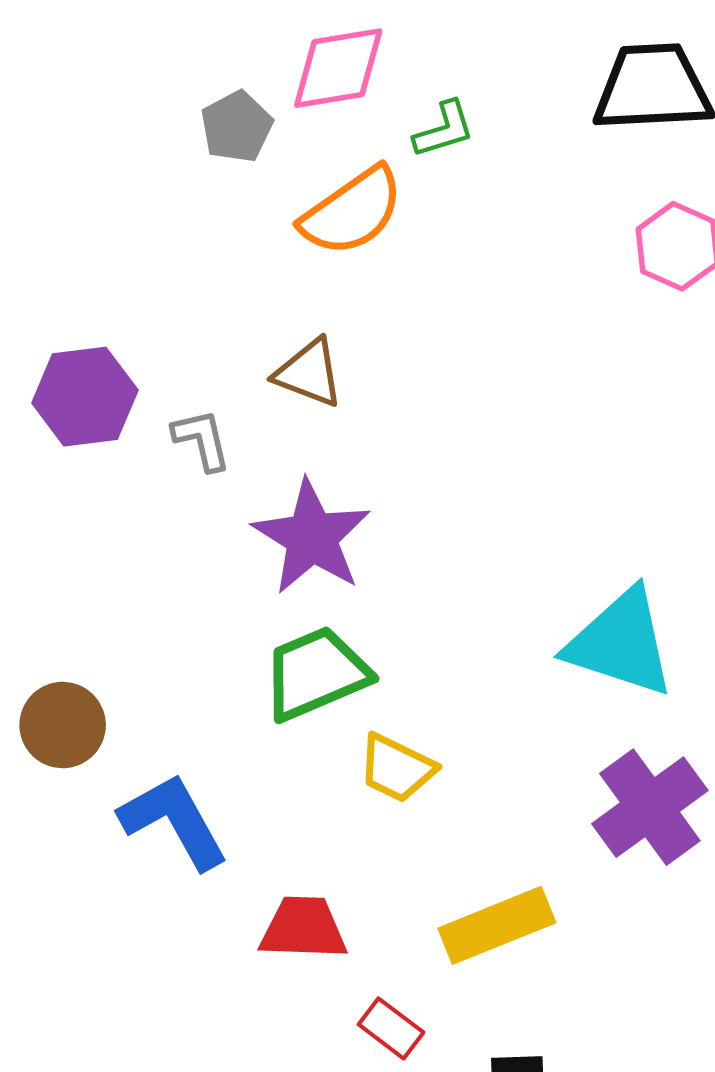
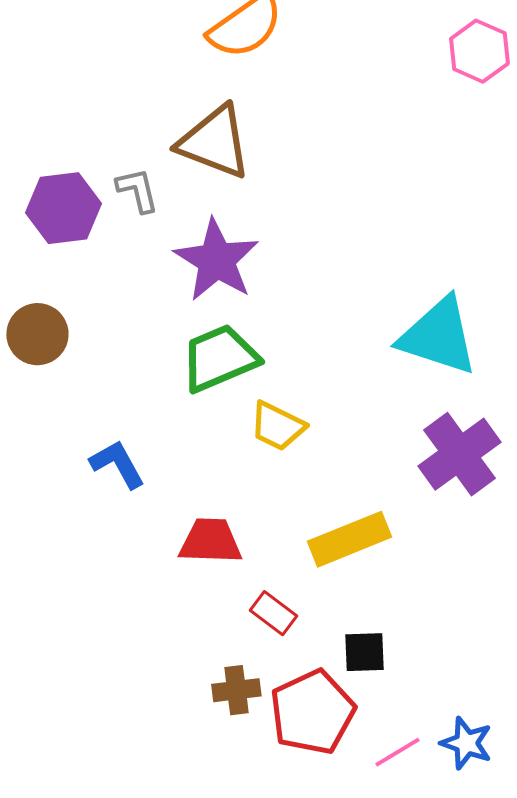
brown triangle: (309, 373) -> (214, 142), size x1.5
purple hexagon: (85, 397) -> (63, 208), moved
brown circle: (63, 725) -> (37, 334), moved
blue L-shape: (174, 821) -> (117, 464), size x0.7

